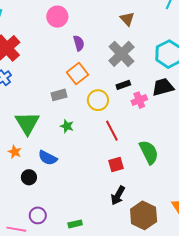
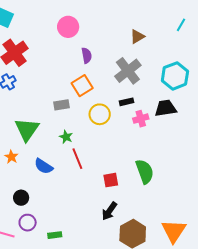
brown triangle: (127, 19) -> (137, 37), turned 35
red line: (112, 131) -> (77, 159), moved
black circle: (29, 177) -> (21, 198), moved
green rectangle: (75, 224) -> (55, 235), moved

